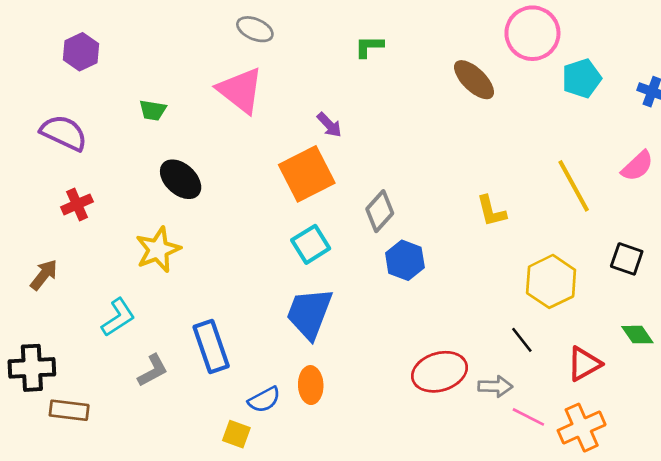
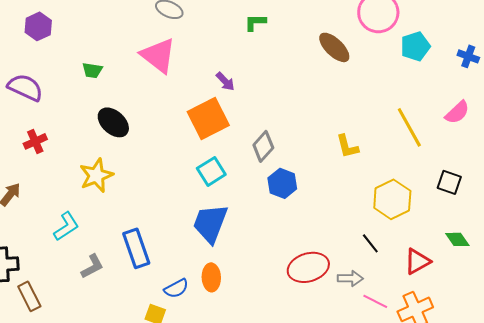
brown rectangle: (69, 410) -> (29, 296), turned 56

